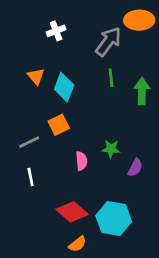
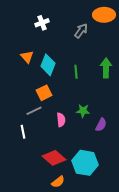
gray arrow: (108, 42) -> (81, 31), size x0.7
green line: (111, 78) -> (76, 72), moved
gray line: (29, 142) -> (34, 111), moved

